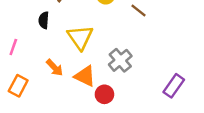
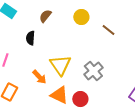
yellow triangle: (80, 37) -> (60, 65), moved
orange triangle: (85, 76) -> (59, 95), moved

